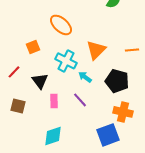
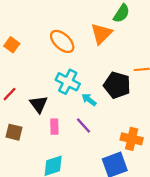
orange square: (33, 47) -> (12, 45), moved, turned -32
orange triangle: (96, 50) -> (101, 34), moved
black pentagon: (117, 81) -> (117, 85), moved

